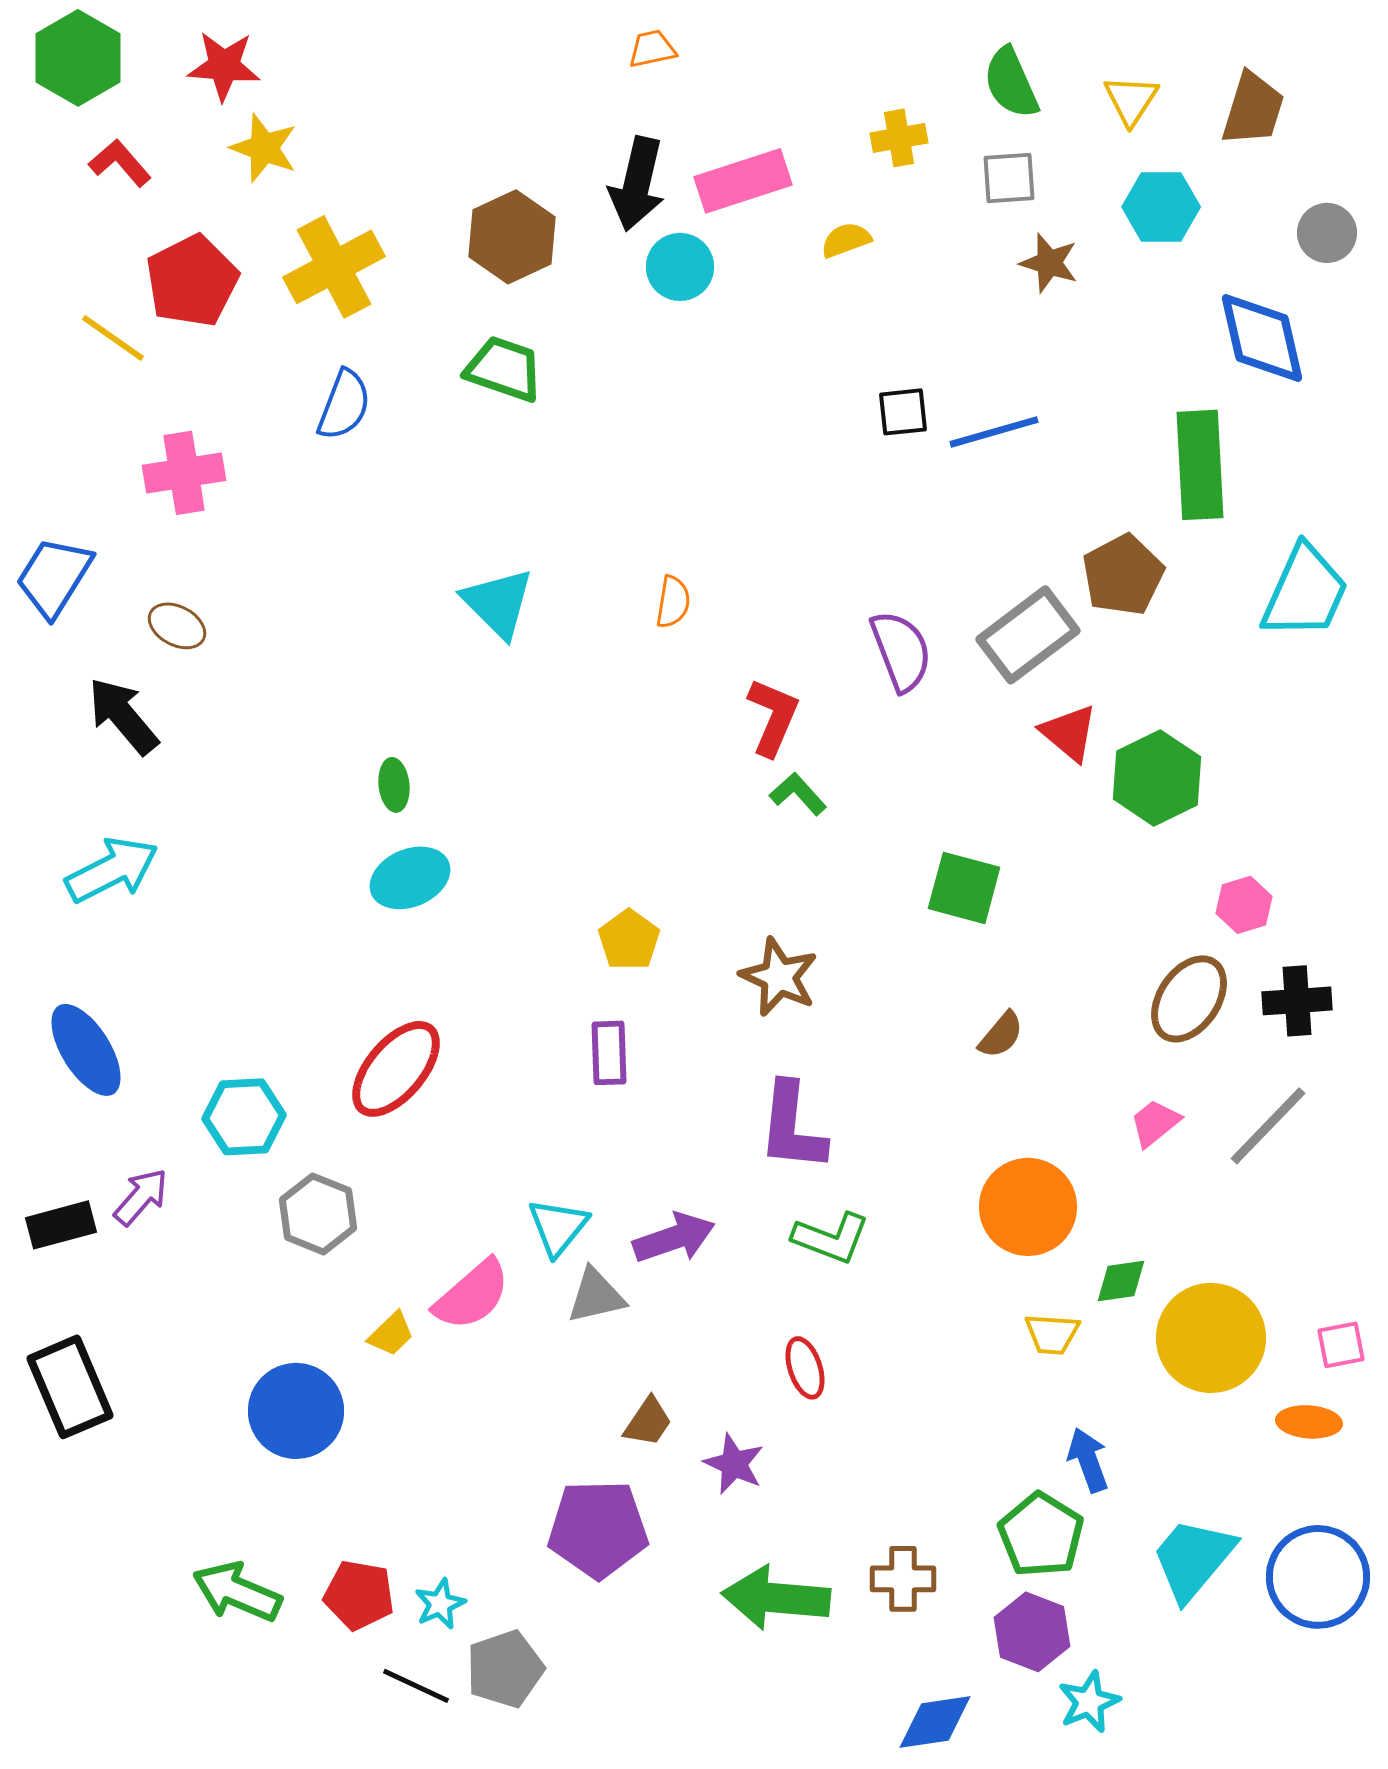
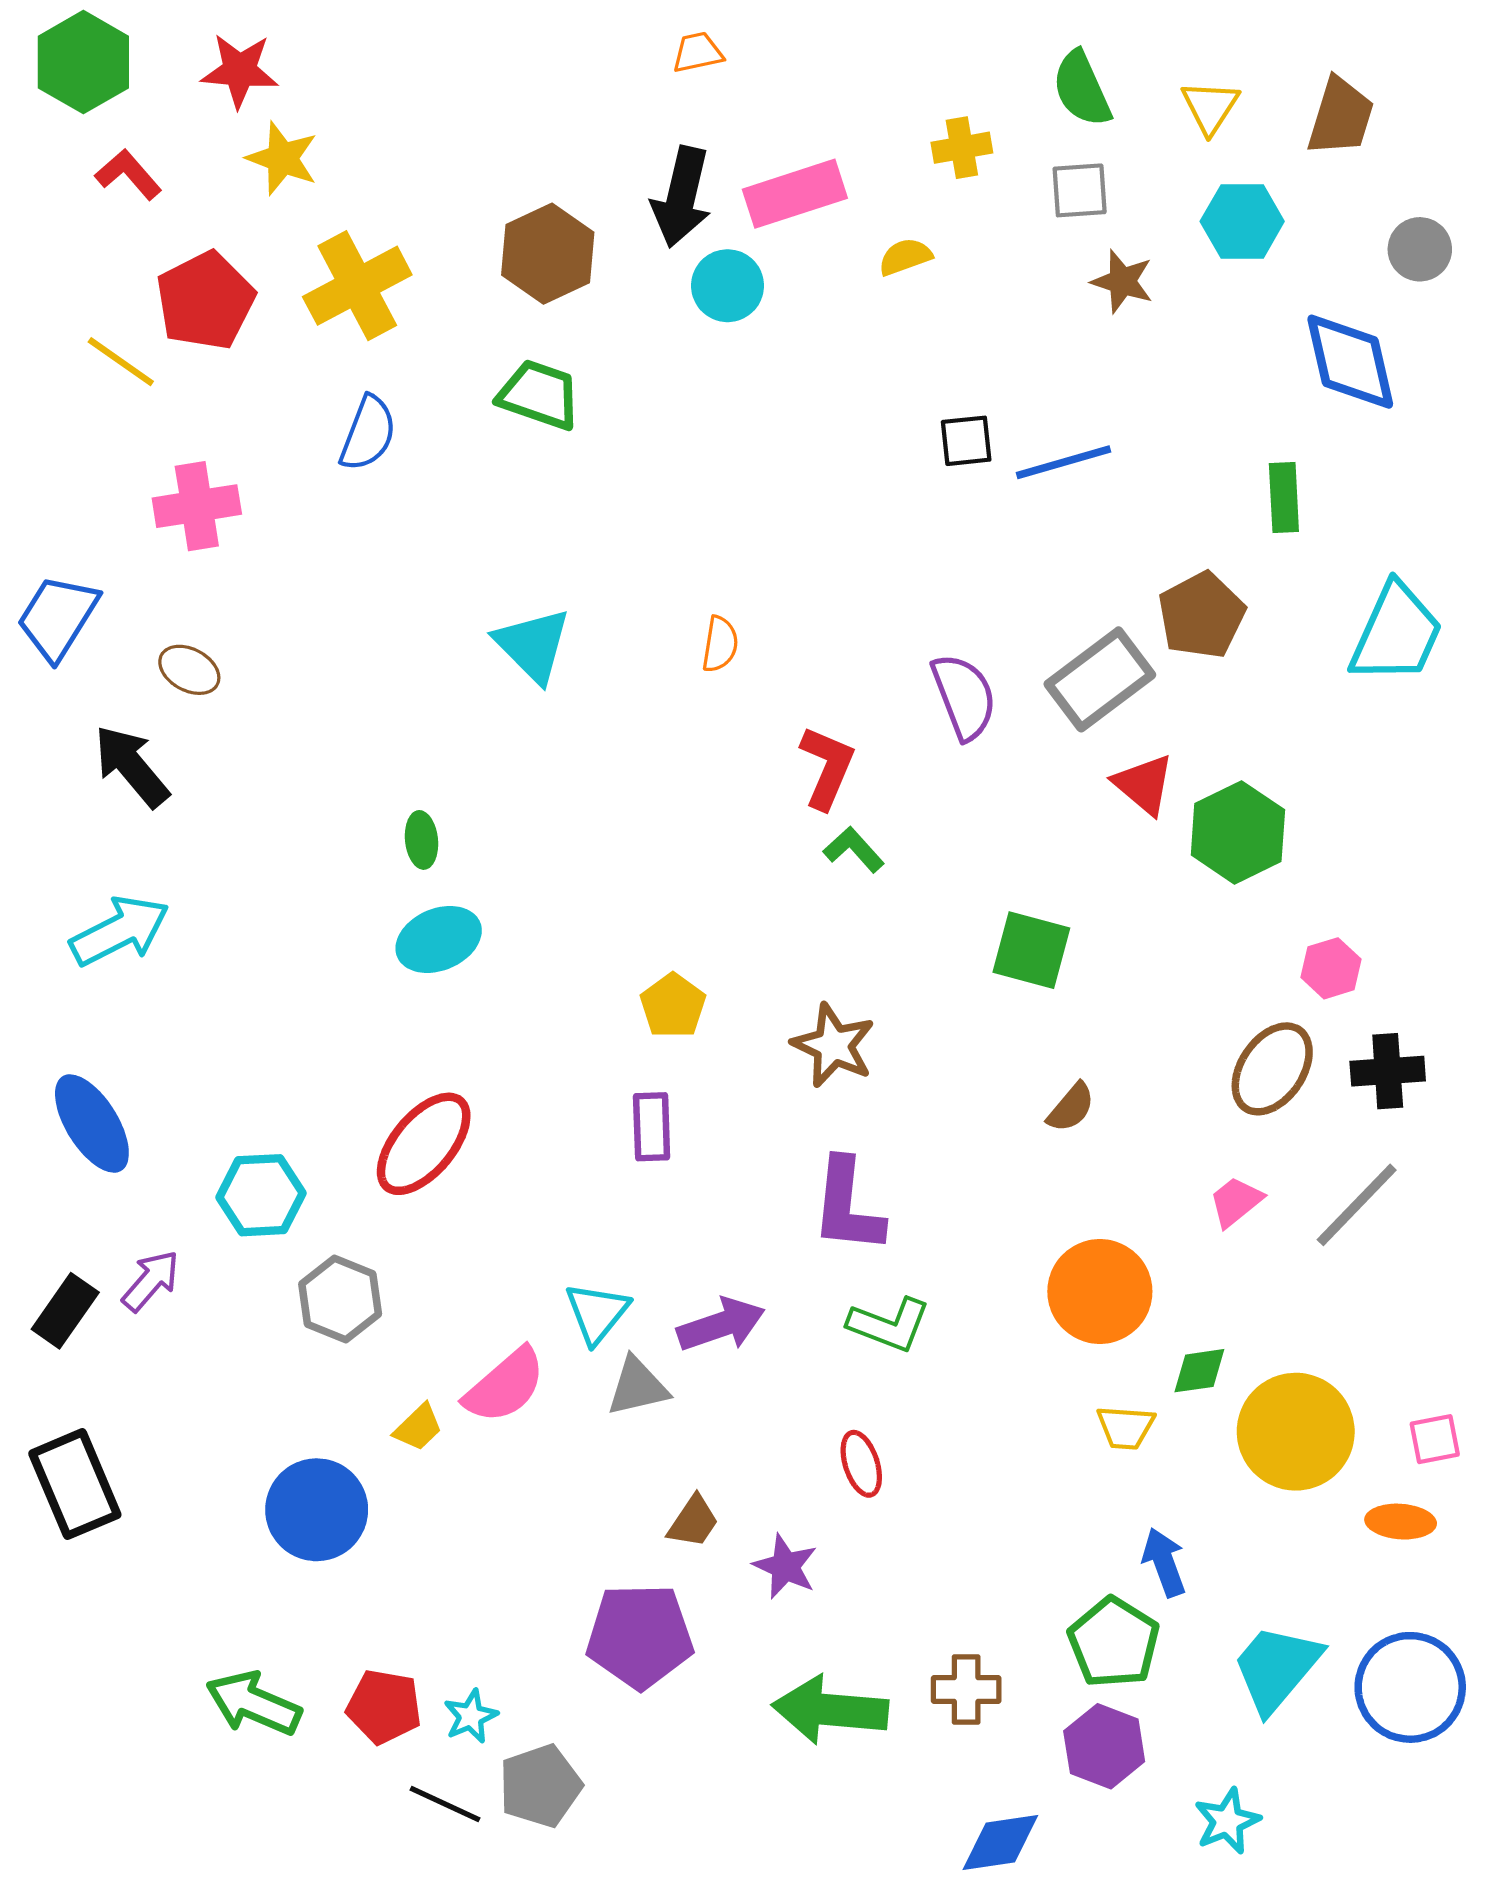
green rectangle: (1200, 465) -> (1284, 498), size x0.6
black rectangle: (61, 1225) -> (65, 1311), turned -40
cyan star: (1089, 1702) -> (1227, 1821), moved

